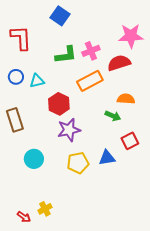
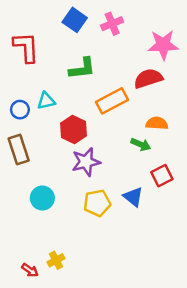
pink cross: (91, 51) -> (112, 24), moved
blue circle: (16, 77) -> (20, 110), moved
blue triangle: (107, 158) -> (133, 197), turned 48

